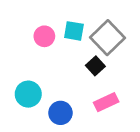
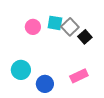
gray square: (108, 38) -> (70, 27), moved, size x0.7
black square: (95, 66) -> (85, 37), moved

